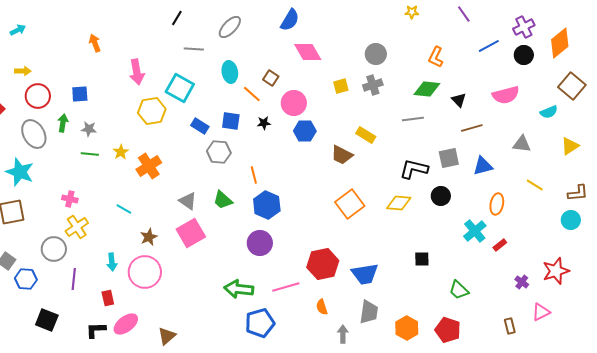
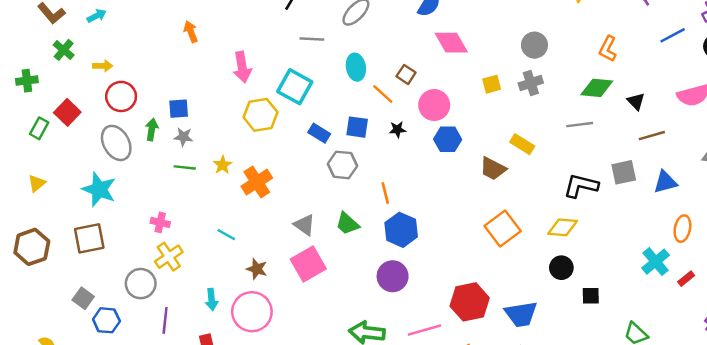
blue square: (80, 94) -> (179, 109), moved
black circle: (441, 196) -> (561, 268), moved
brown star: (149, 237) -> (257, 269), turned -30

